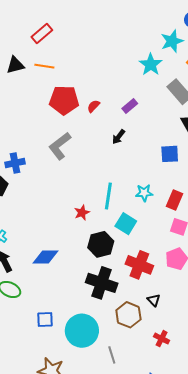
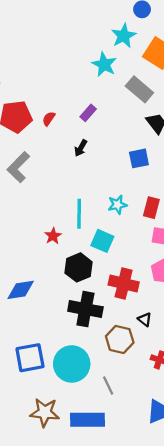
blue square: (45, 320) -> (30, 358), size x1.6

